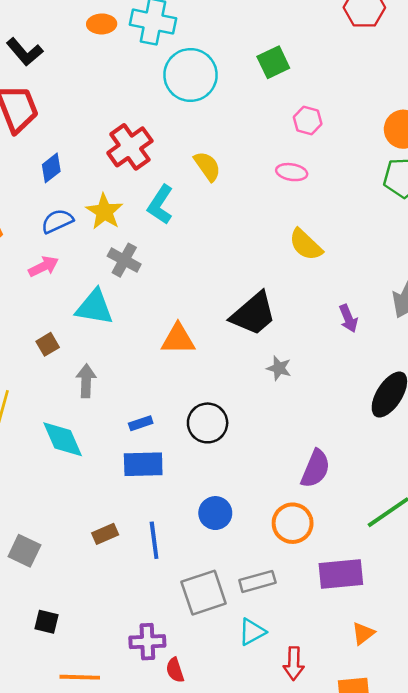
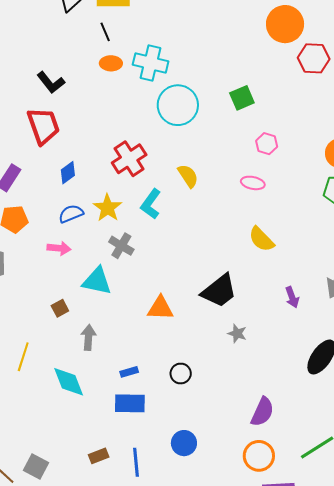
pink arrow: (43, 266) -> (59, 248), turned 30
black circle: (208, 423) -> (181, 374), size x0.7
orange circle: (293, 523) -> (259, 456), moved

